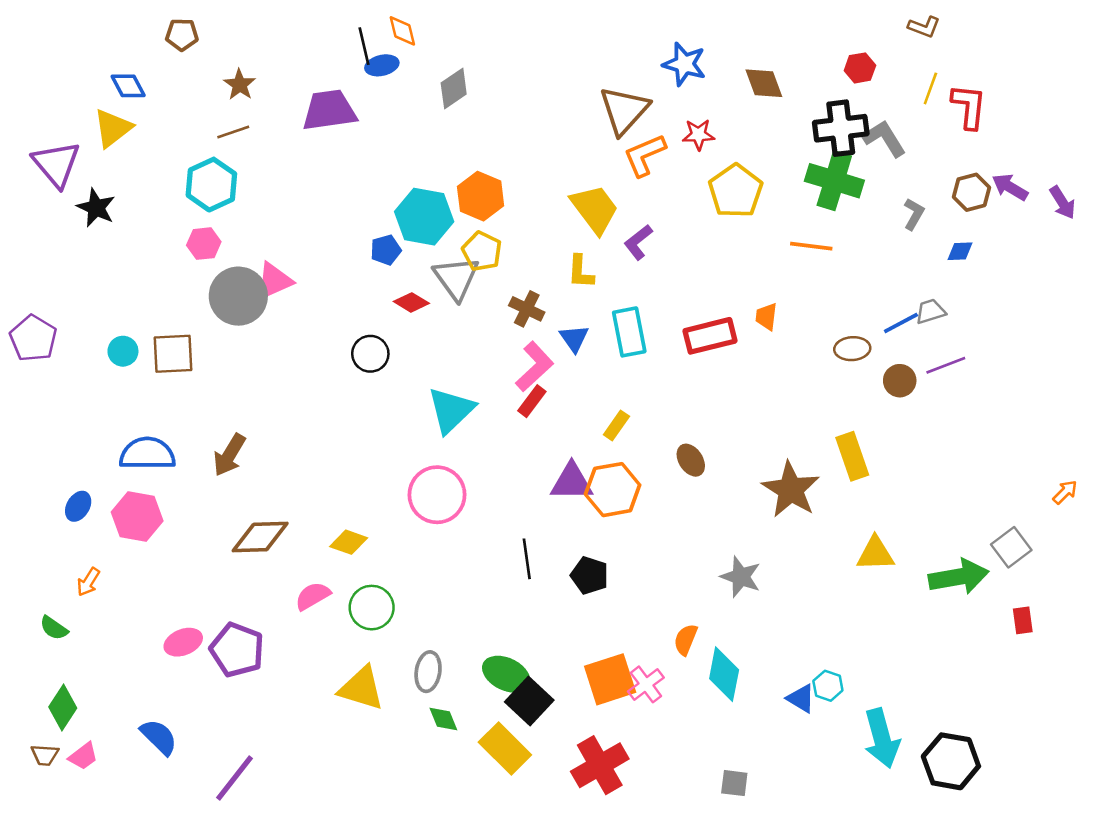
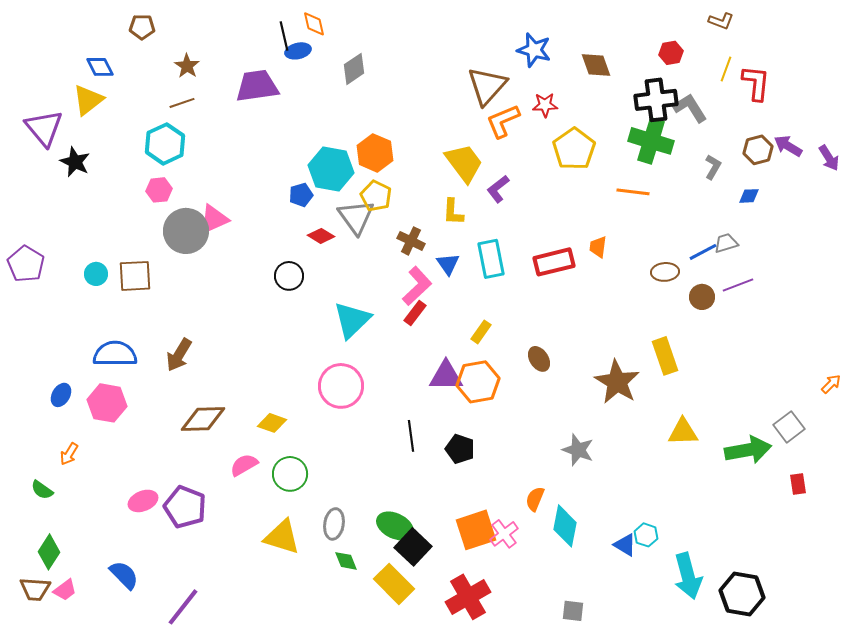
brown trapezoid: (45, 755) -> (35, 589), size x1.4

